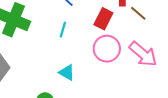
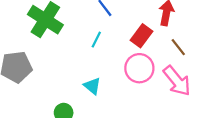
brown line: (138, 13) -> (178, 47), moved

